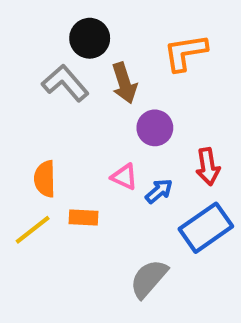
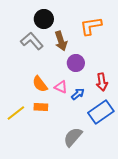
orange semicircle: (45, 179) -> (40, 84), moved, turned -36

